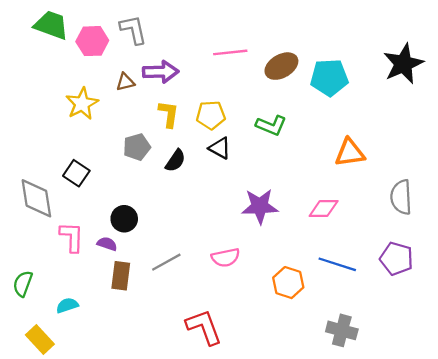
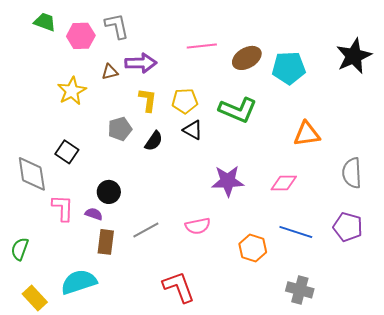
green trapezoid: (51, 25) -> (45, 22), size x0.7
green L-shape: (271, 125) -> (238, 110), size x1.4
cyan semicircle: (67, 305) -> (79, 282), moved, size x1.8

